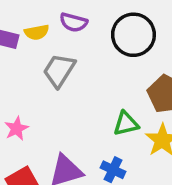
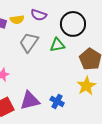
green triangle: (126, 124) -> (57, 45), moved

